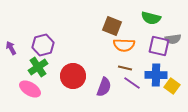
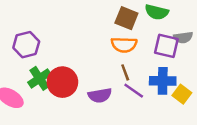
brown square: (112, 26) -> (126, 18), moved
green cross: (38, 67) -> (40, 78), moved
brown line: (125, 68) -> (125, 72), turned 56
purple semicircle: (104, 87) -> (100, 95), turned 60

